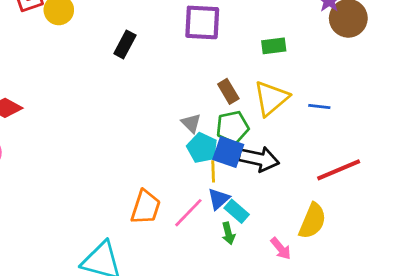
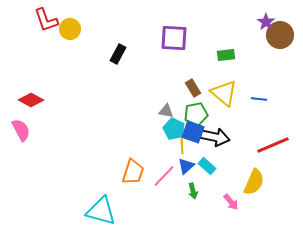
yellow triangle: (271, 98) -> (224, 93), turned -40
gray triangle: (191, 123) -> (166, 111), turned -35
cyan rectangle: (237, 211) -> (207, 166), moved

